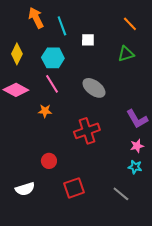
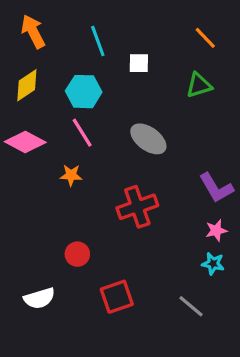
orange arrow: (36, 18) -> (33, 32), moved
yellow diamond: (17, 54) -> (27, 85), turned 30

